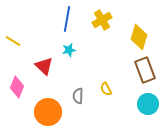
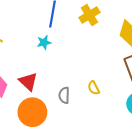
cyan star: (69, 50) -> (44, 43), moved
red triangle: (44, 66) -> (28, 82), moved

